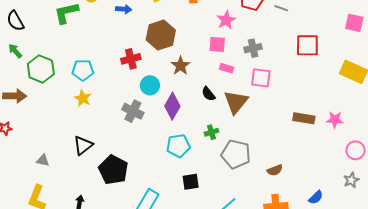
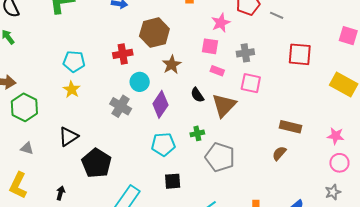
green hexagon: (41, 69) -> (24, 107), moved
pink star: (335, 120) -> (336, 136), moved
brown semicircle: (275, 170) -> (279, 153), moved, turned 147

